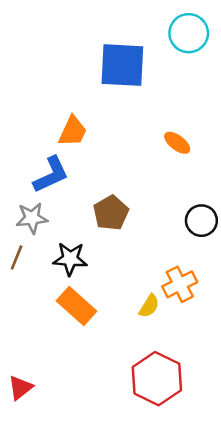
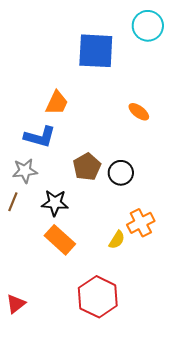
blue L-shape: (51, 175) -> (40, 137), turned 40
black circle: (201, 221) -> (121, 173), moved
red hexagon: (157, 379) -> (98, 297), moved

